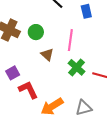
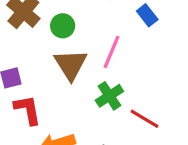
blue rectangle: (86, 11) -> (147, 15), turned -40
brown triangle: (47, 55) -> (71, 64), size x1.6

